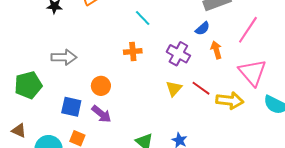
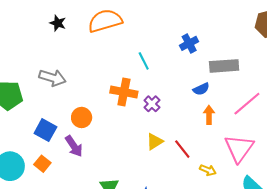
orange cross: (133, 52) -> (124, 92), size x1.4
purple cross: (178, 54) -> (152, 104), moved, size x0.7
yellow arrow: (230, 101) -> (208, 170), size x0.6

